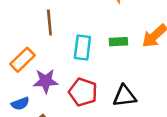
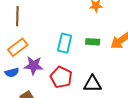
brown line: (49, 22) -> (17, 16), moved
blue semicircle: (20, 104) -> (12, 73), moved

